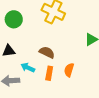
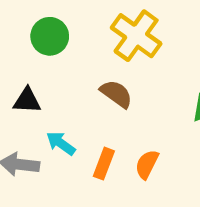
brown semicircle: (47, 52) -> (116, 94), moved

